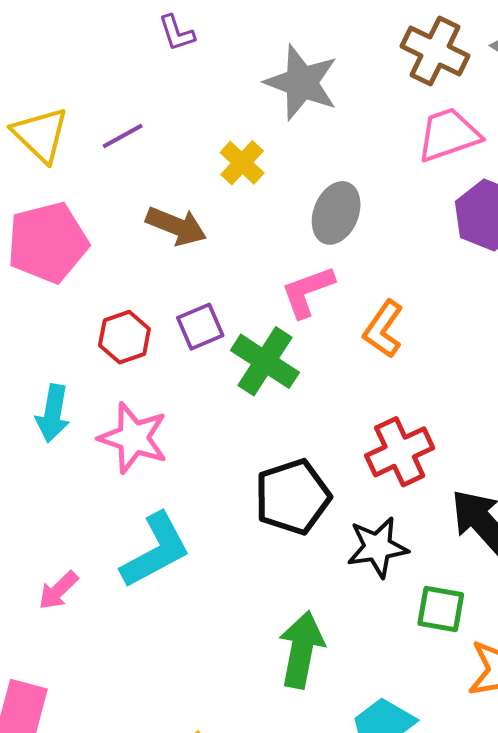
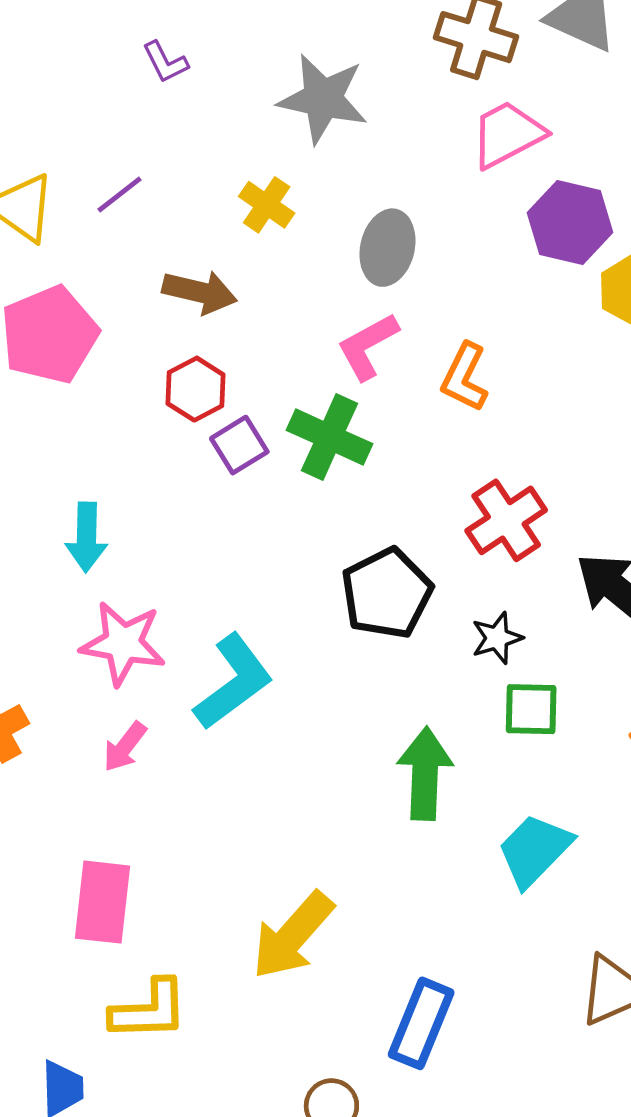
purple square: (200, 327) -> (239, 445), moved
red hexagon: (124, 337) -> (196, 389), moved
pink star: (133, 438) -> (123, 643), moved
black star: (378, 547) -> (497, 638), size x0.7
green square: (441, 609) -> (531, 709), moved

